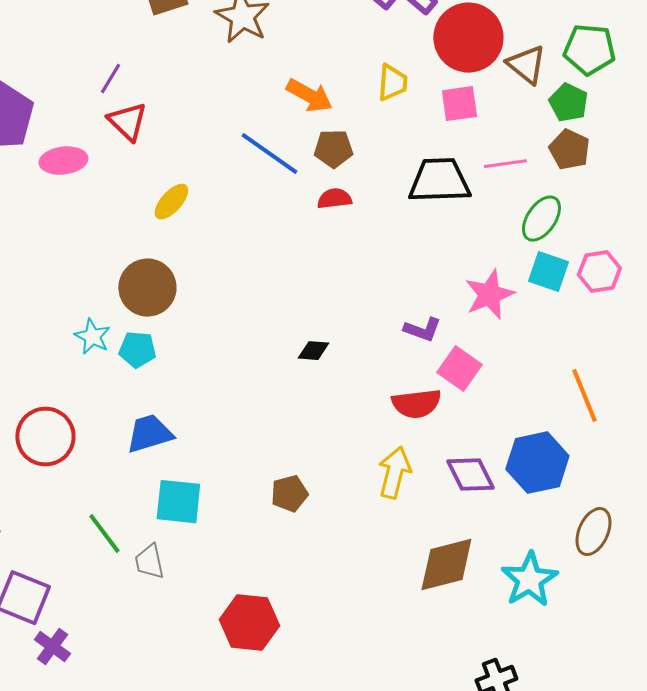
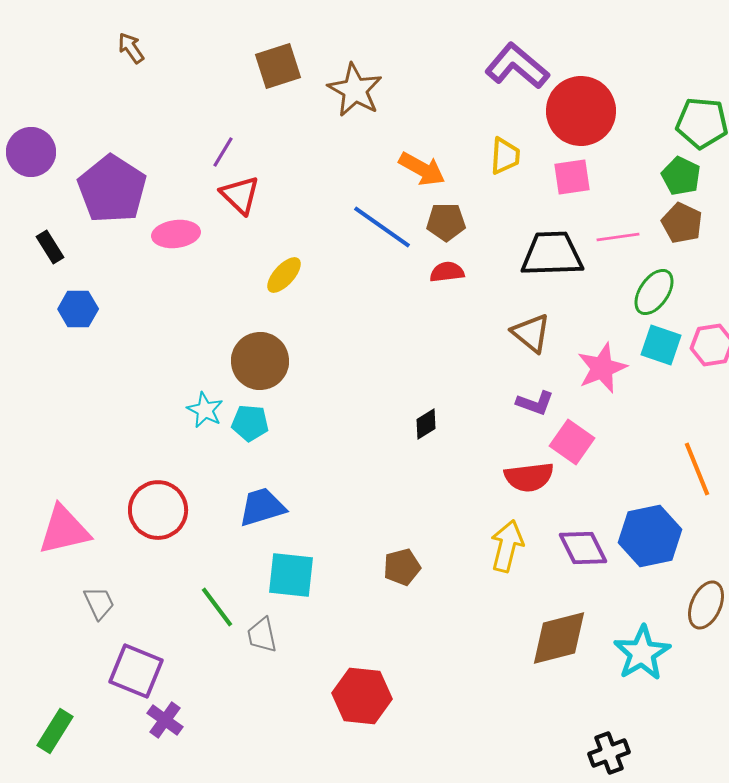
brown triangle: (526, 65) -> (531, 333), moved
black diamond: (313, 351) -> (426, 424), turned -36

